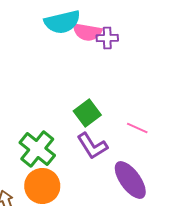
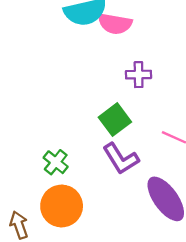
purple cross: (107, 38) -> (139, 75), moved
green cross: (37, 149) -> (56, 162), size x0.6

